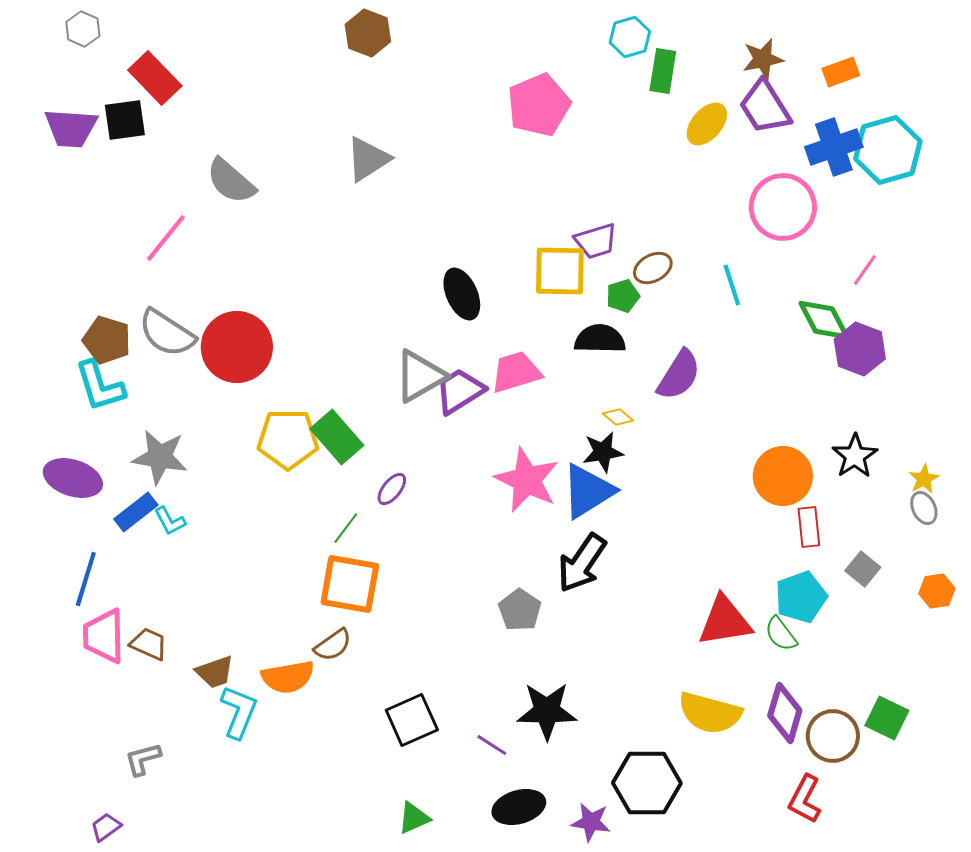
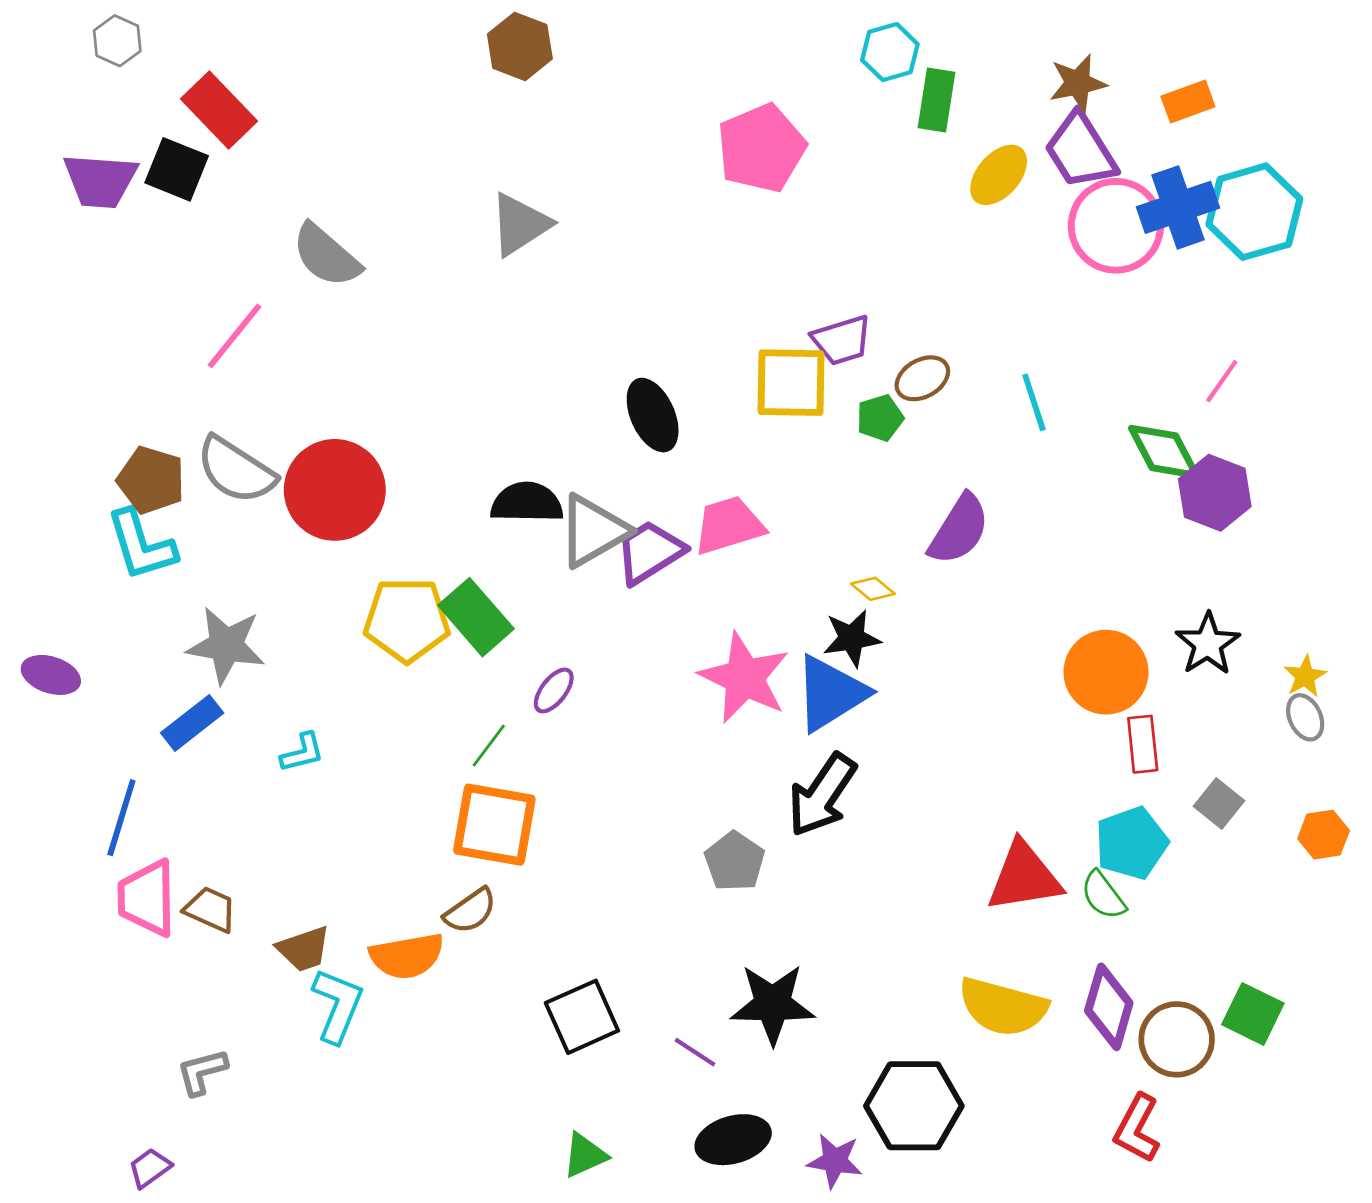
black square: (125, 120) -> (177, 169), turned 30
pink circle: (783, 207) -> (1116, 226), moved
black semicircle: (600, 339) -> (527, 503), moved
purple ellipse: (73, 478) -> (51, 675), moved, size x0.7
cyan L-shape: (170, 521) -> (302, 753), moved, turned -76

